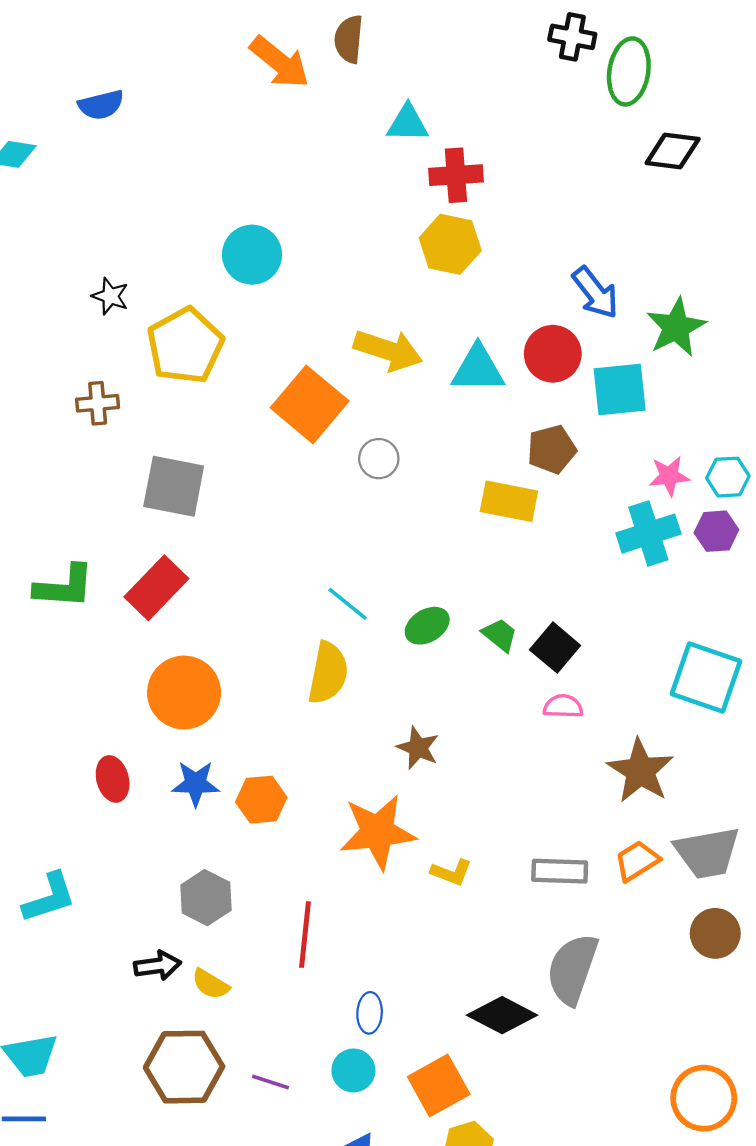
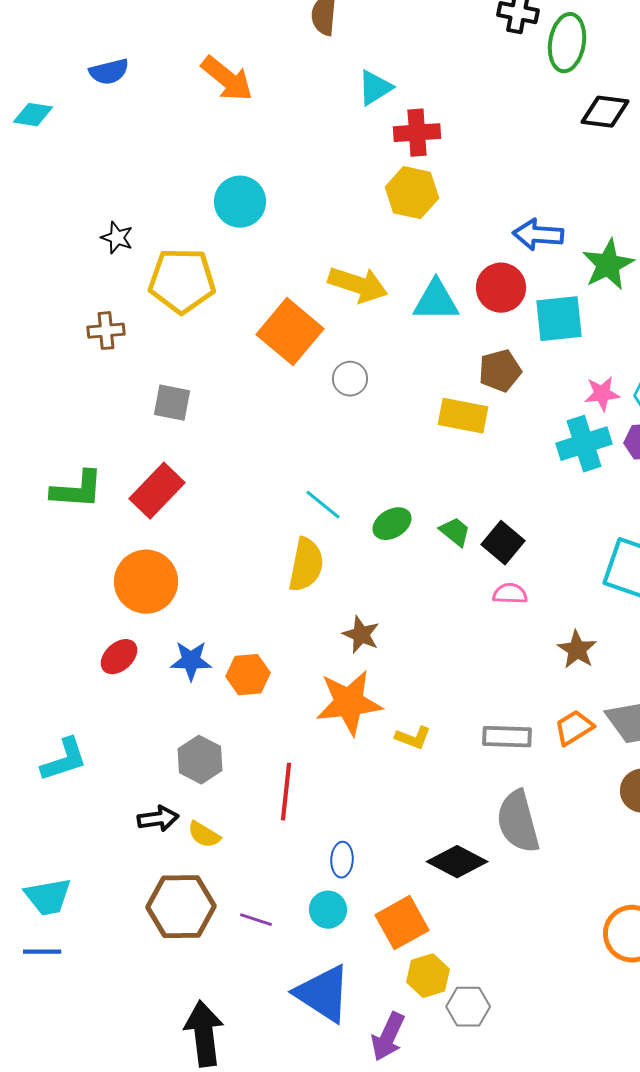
orange arrow: (280, 62) -> (227, 79), moved
cyan triangle: (408, 123) -> (375, 88), turned -33
blue arrow: (595, 293) -> (538, 235), turned 132
yellow pentagon: (185, 346) -> (182, 281), turned 30
gray square: (174, 486) -> (172, 403), size x0.7
orange circle: (184, 693) -> (146, 582), moved
brown star: (418, 748) -> (361, 635), moved
brown star: (640, 771) -> (577, 650), size x0.7
red ellipse: (113, 779) -> (119, 657), turned 63
gray semicircle: (572, 969) -> (518, 822), turned -34

